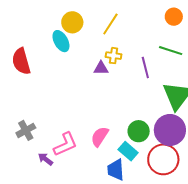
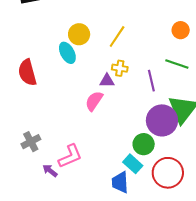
purple circle: (170, 130) -> (162, 120), moved
pink semicircle: (100, 137) -> (94, 101), moved

